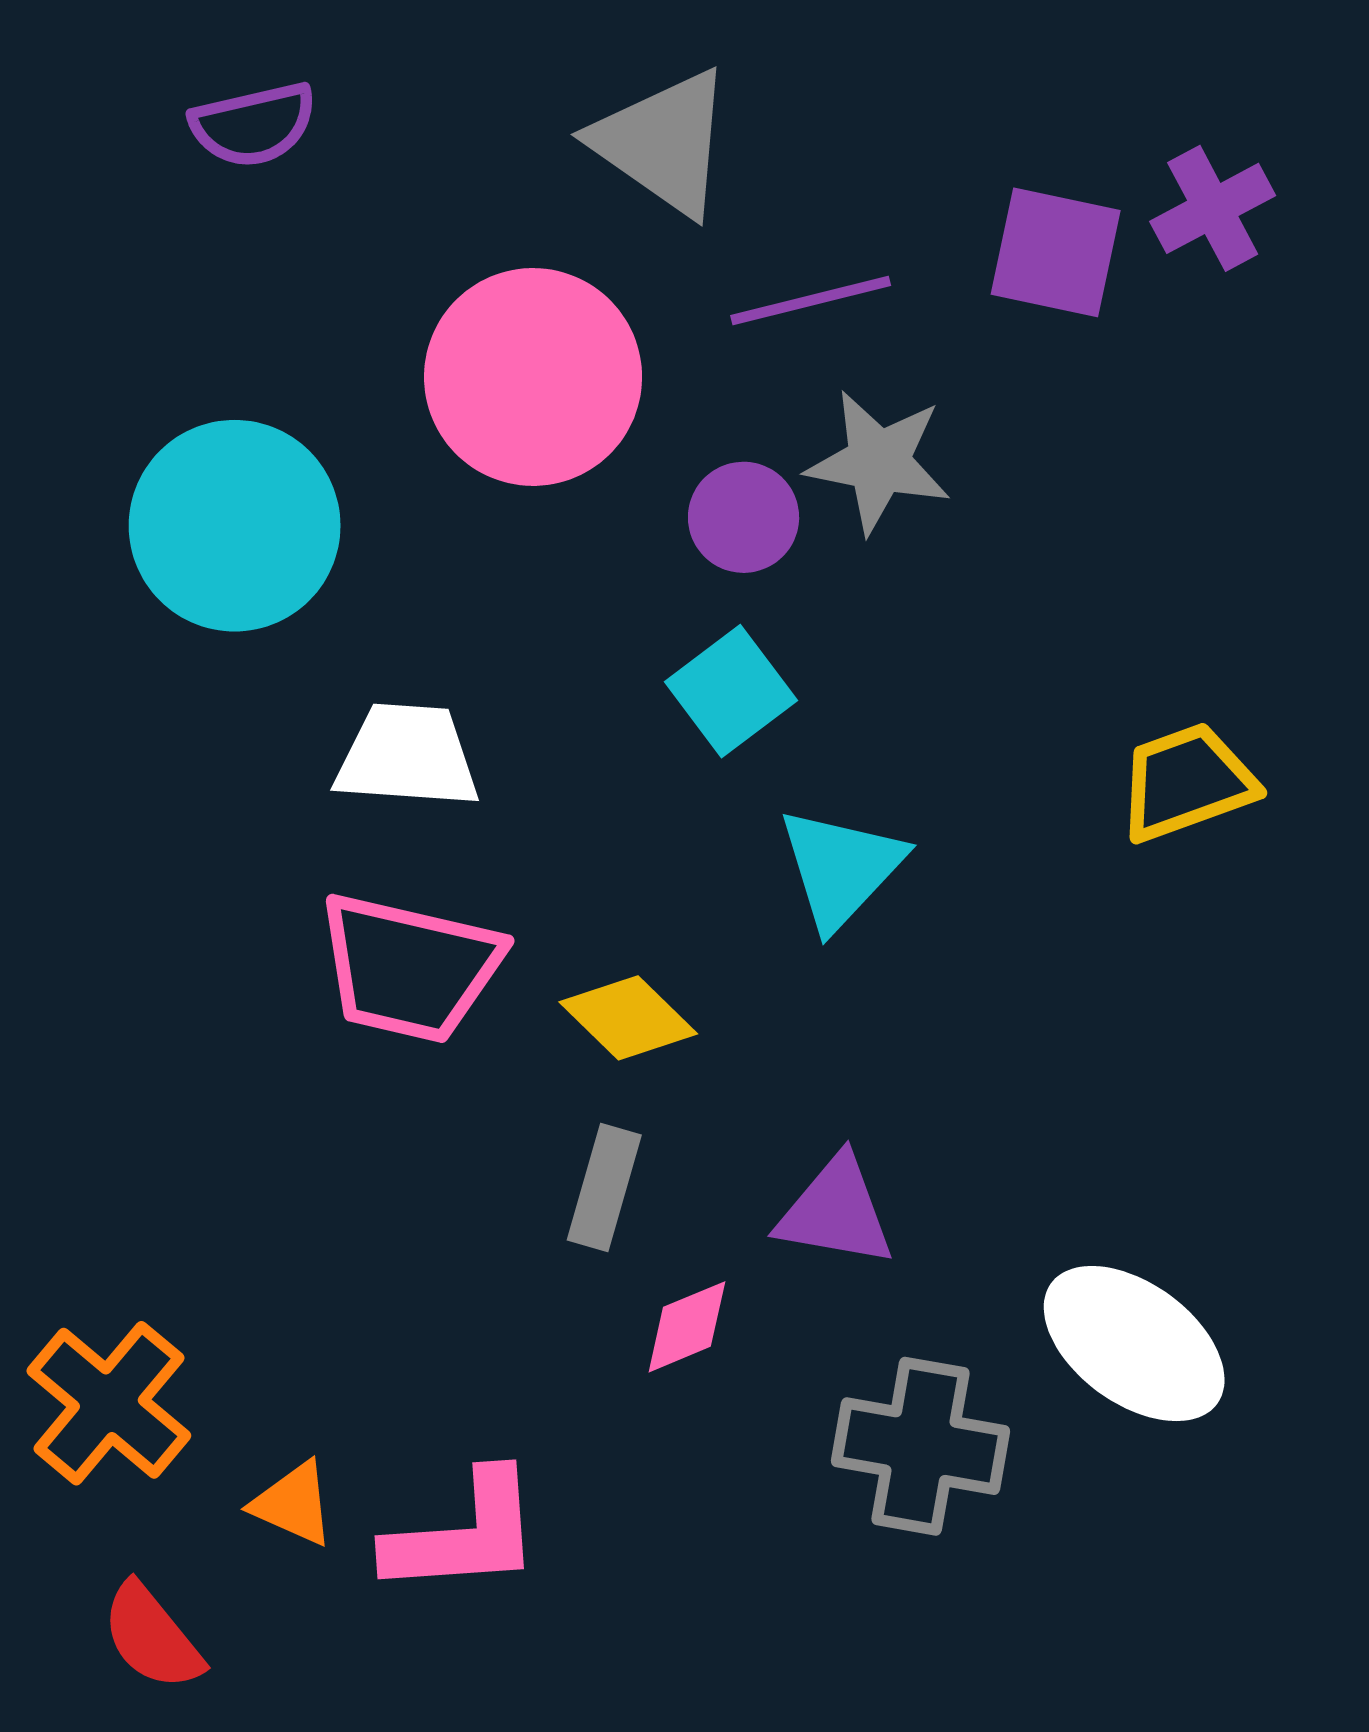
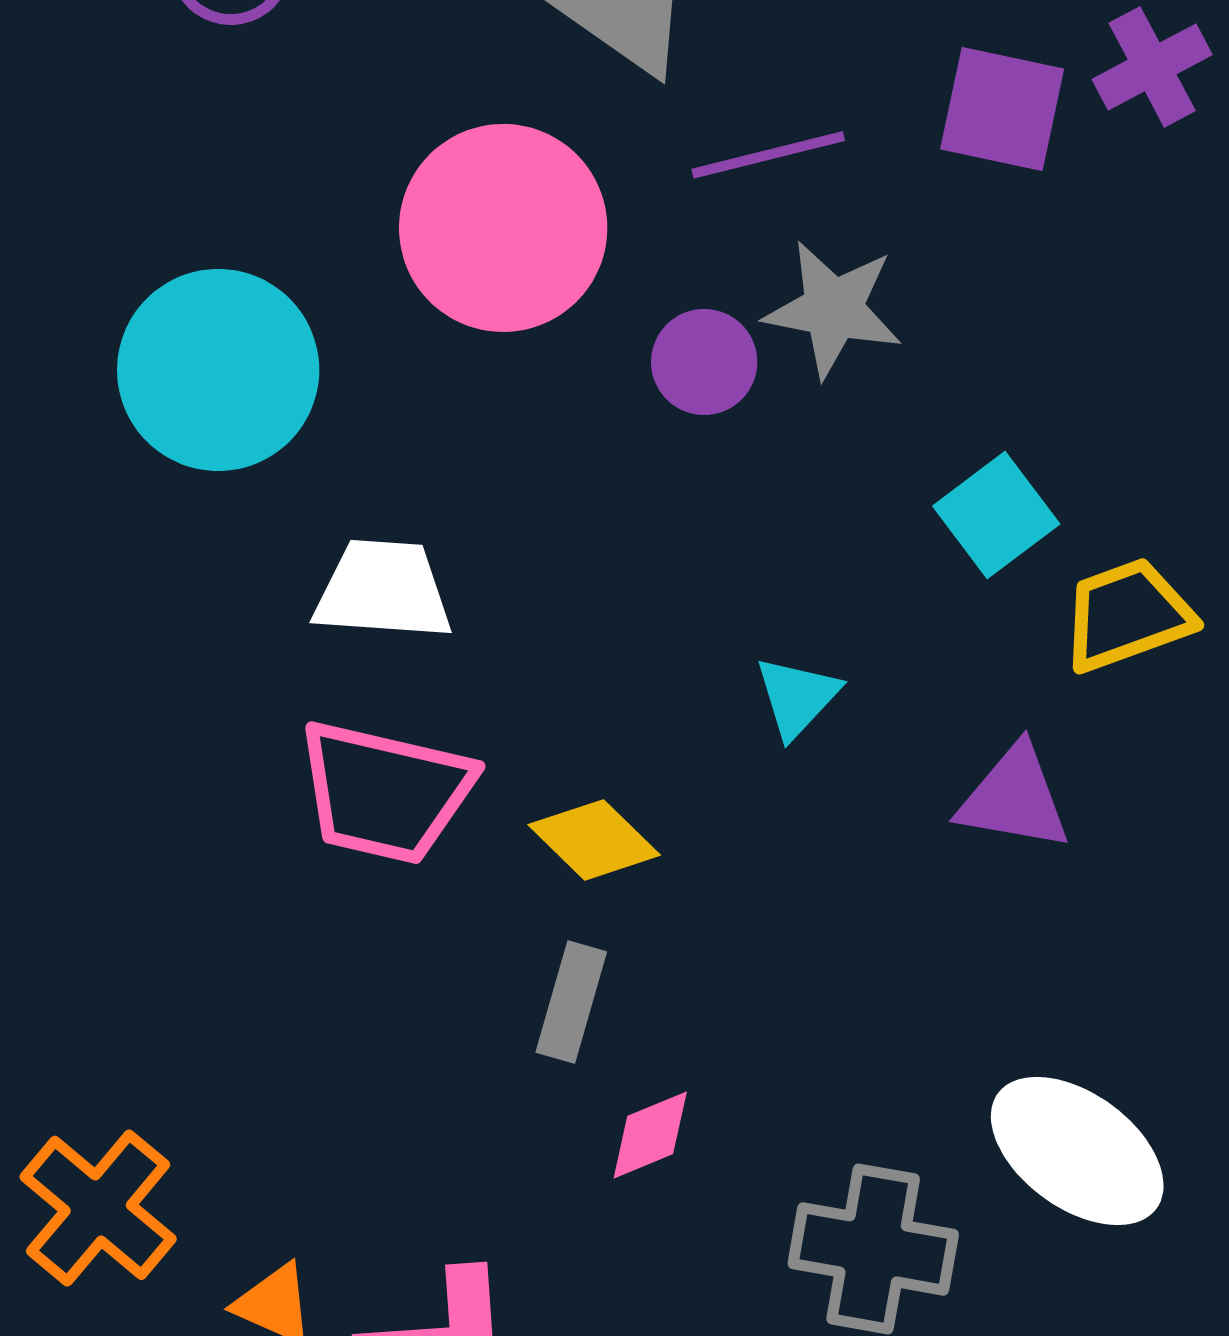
cyan square: (731, 691) -> (996, 515), moved
cyan triangle: (841, 868) -> (797, 697), size x0.7
purple triangle: (836, 1212) -> (1014, 798), moved

